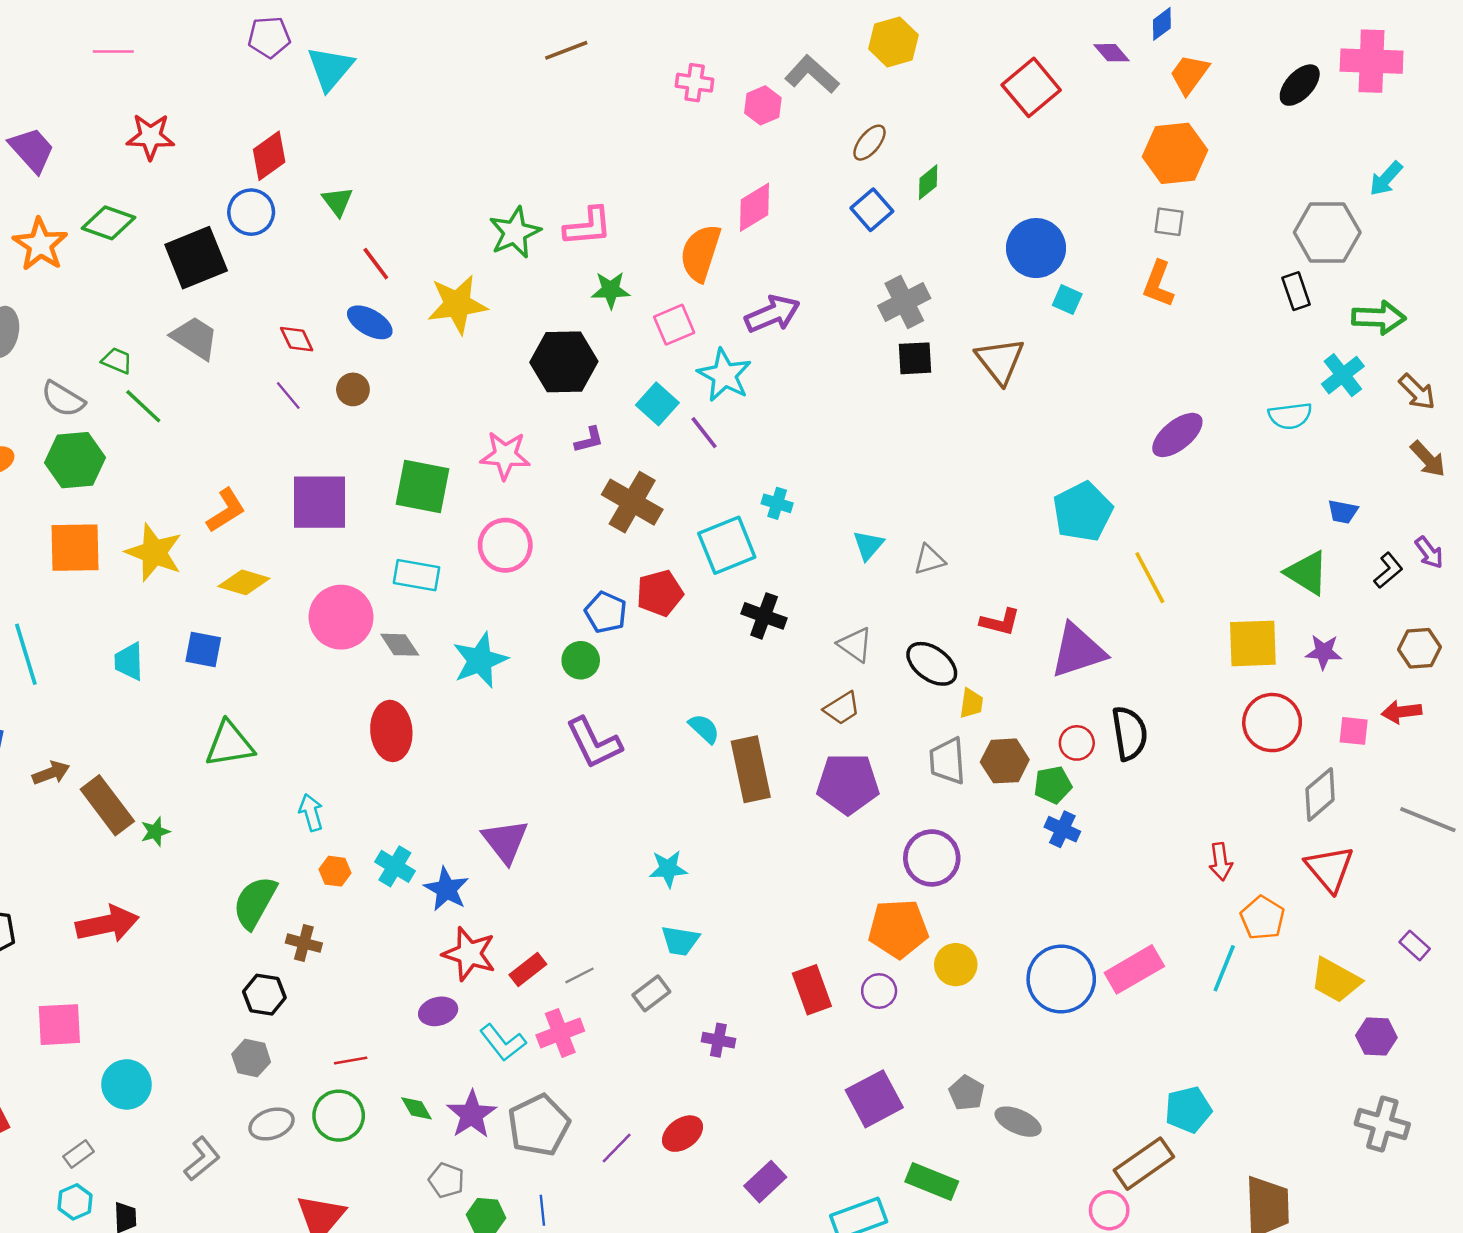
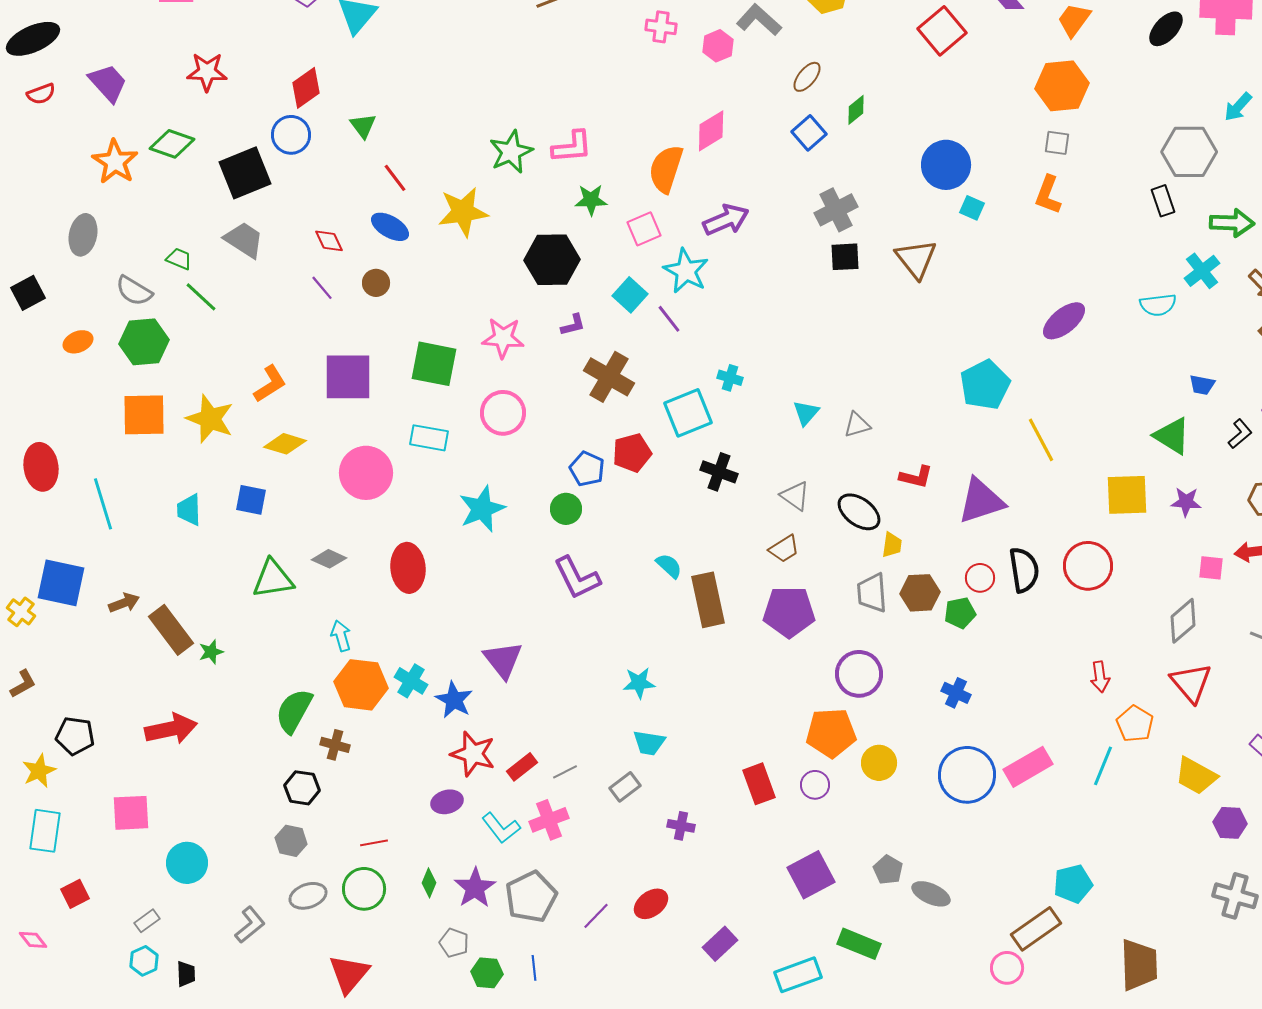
gray diamond: (400, 645) -> (329, 559), moved, turned -32
red circle: (1272, 723) -> (1088, 566), moved
blue cross: (1062, 829) -> (956, 693), moved
orange hexagon: (335, 871) -> (361, 685), size x2.0
green diamond: (417, 1108) -> (429, 883), turned 52

